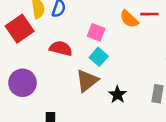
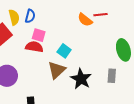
pink square: (96, 32) -> (39, 35), moved
black star: (117, 95) -> (81, 79), size x1.5

